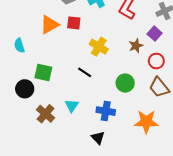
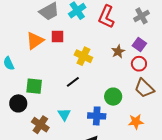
purple square: (155, 34) -> (139, 44), moved
black line: (85, 72) -> (73, 82), turned -64
green circle: (125, 83) -> (113, 97), moved
orange star: (146, 122) -> (136, 122), size x0.7

